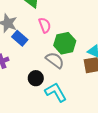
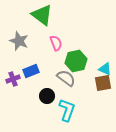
blue rectangle: (20, 38) -> (31, 71), moved, turned -63
cyan L-shape: (56, 92) -> (67, 110), turned 50

